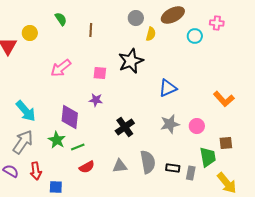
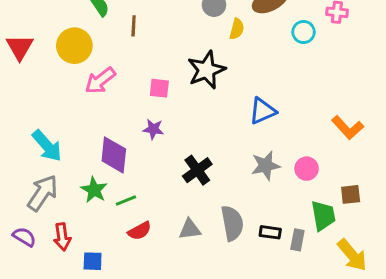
brown line: (91, 30) -> (134, 26), moved
yellow circle: (30, 33) -> (74, 46), moved, size x1.5

